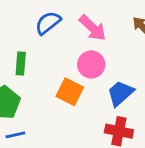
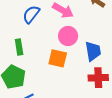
blue trapezoid: (120, 93) -> (93, 51), turned 135

